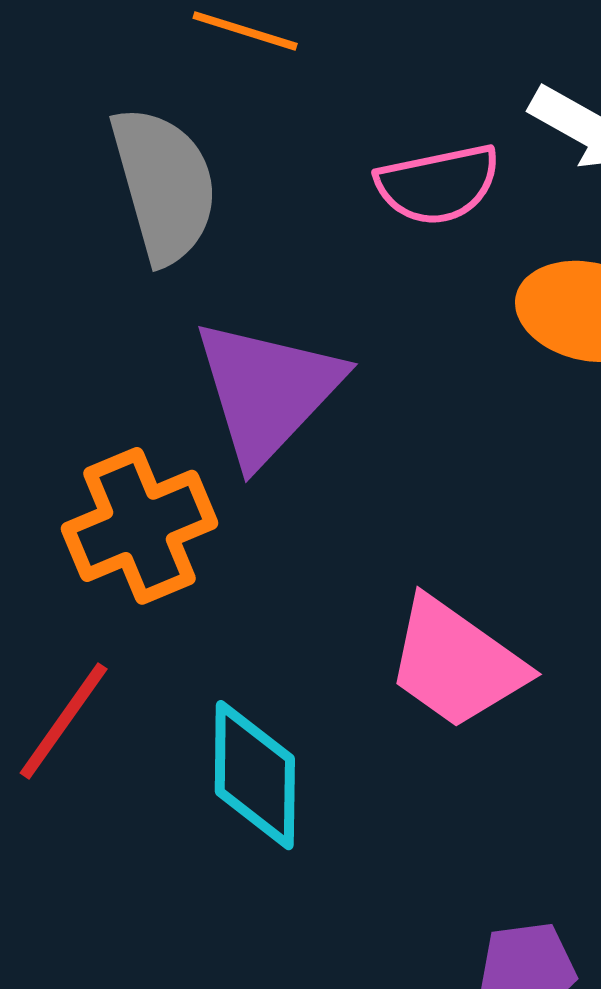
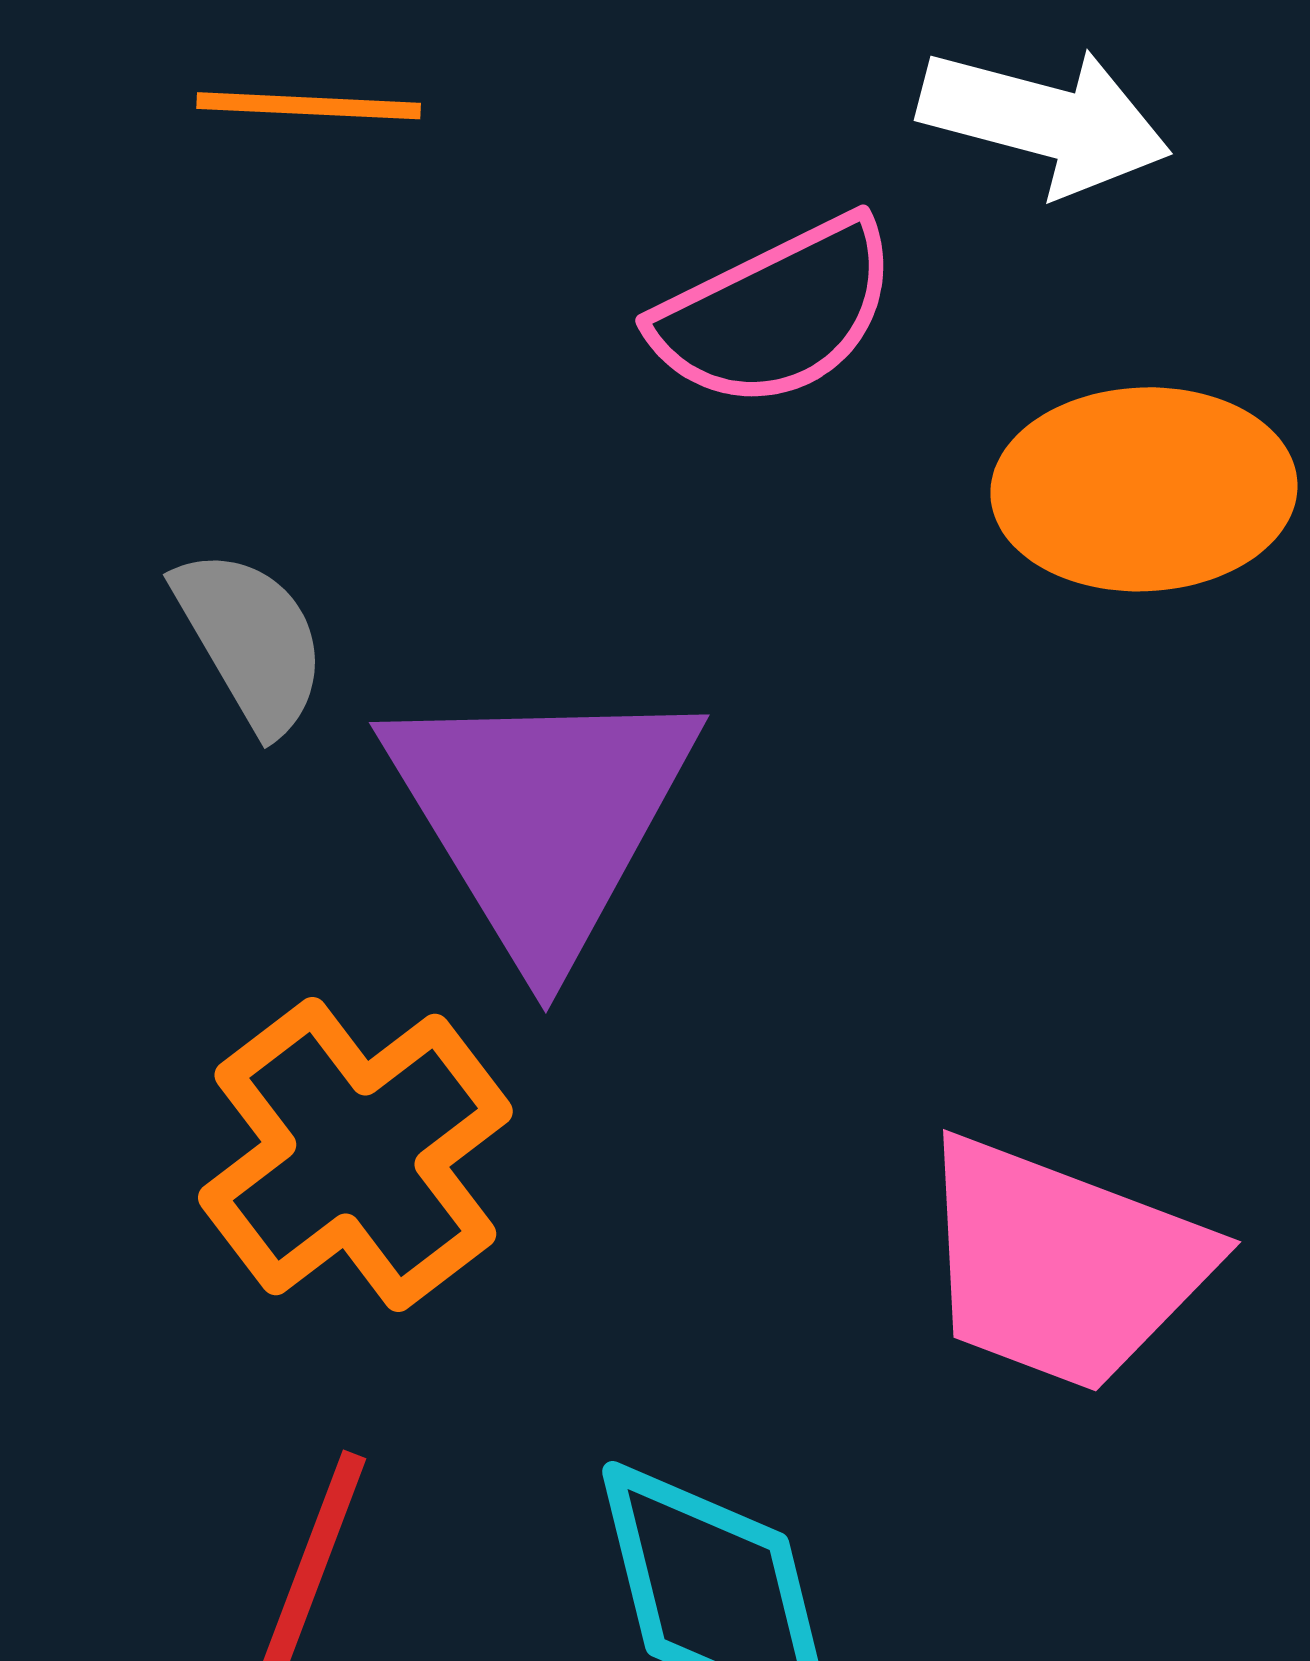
gray semicircle: (164, 185) -> (251, 640), moved, size x0.6

